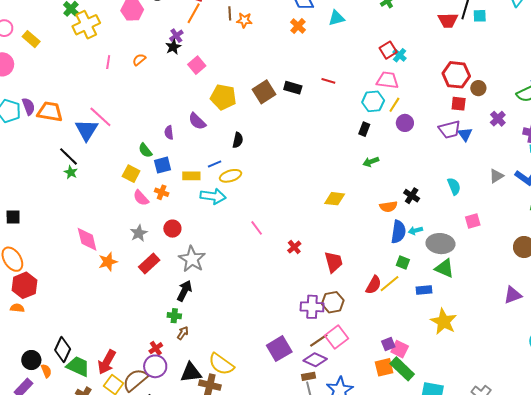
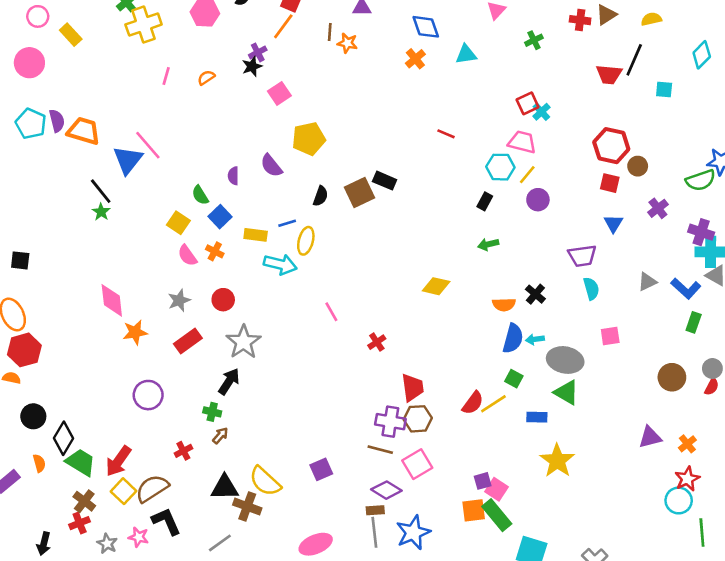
cyan square: (480, 16) -> (664, 89), moved
black rectangle: (293, 88) -> (385, 181), moved
brown square: (264, 92) -> (360, 192), moved
yellow pentagon: (223, 97) -> (309, 139), turned -30
purple trapezoid: (450, 129) -> (582, 256), moved
blue square: (162, 165) -> (220, 217), turned -36
yellow ellipse: (231, 176) -> (306, 241), turned -65
red trapezoid: (334, 262) -> (413, 388), moved
brown line: (319, 340) -> (380, 450), moved, turned 42
purple square: (279, 349) -> (321, 469), moved, size x0.7
black circle: (31, 360) -> (33, 416), moved
purple circle: (155, 366) -> (148, 395), moved

